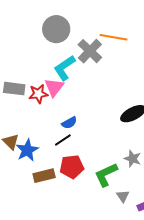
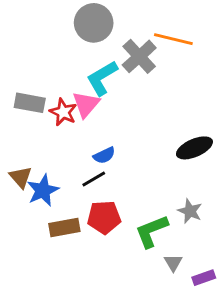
red star: (38, 94) -> (63, 112), turned 30

